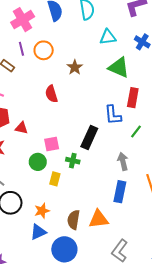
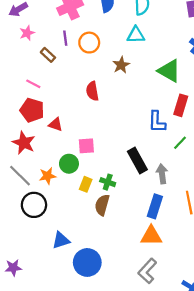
cyan triangle: (108, 37) -> (136, 35), moved
black rectangle: (89, 138) -> (137, 160), moved, turned -60
green cross: (73, 161) -> (108, 182), moved
orange star: (42, 211) -> (47, 176), moved
orange triangle: (99, 219) -> (151, 236), moved
brown semicircle: (74, 220) -> (102, 205), moved

